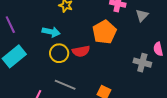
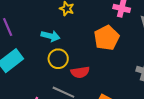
red semicircle: (81, 51) -> (80, 72), moved

